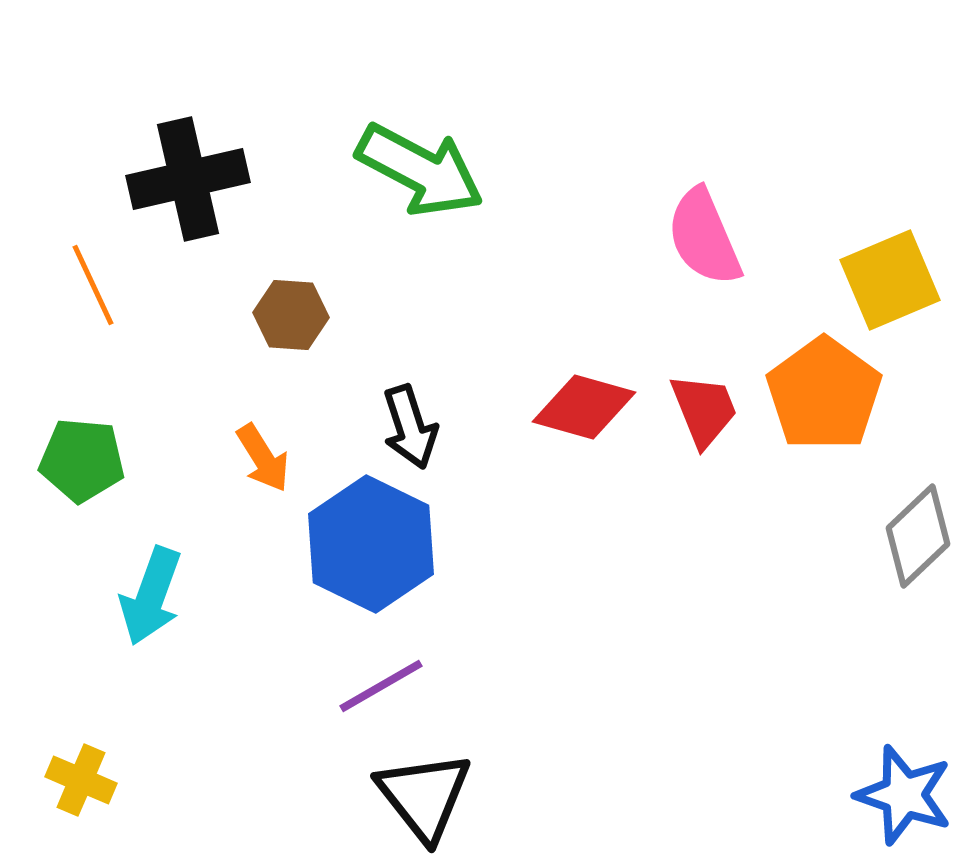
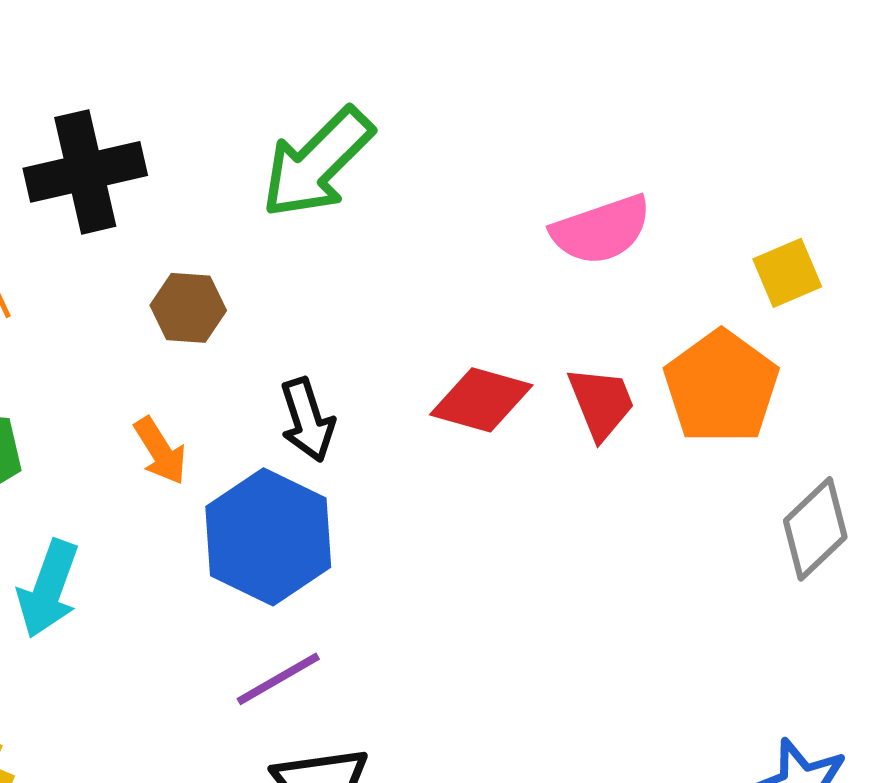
green arrow: (420, 170) -> (317, 163), turned 107
pink semicircle: (704, 237) -> (601, 230), turned -86
yellow square: (890, 280) -> (787, 273), size x0.7

